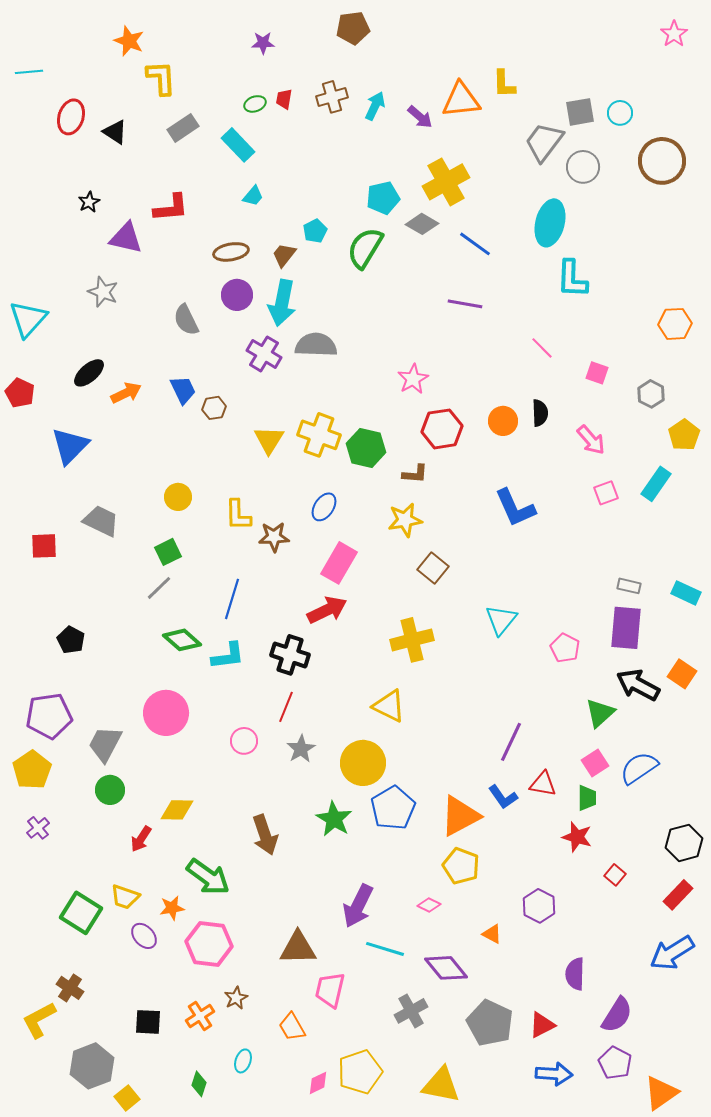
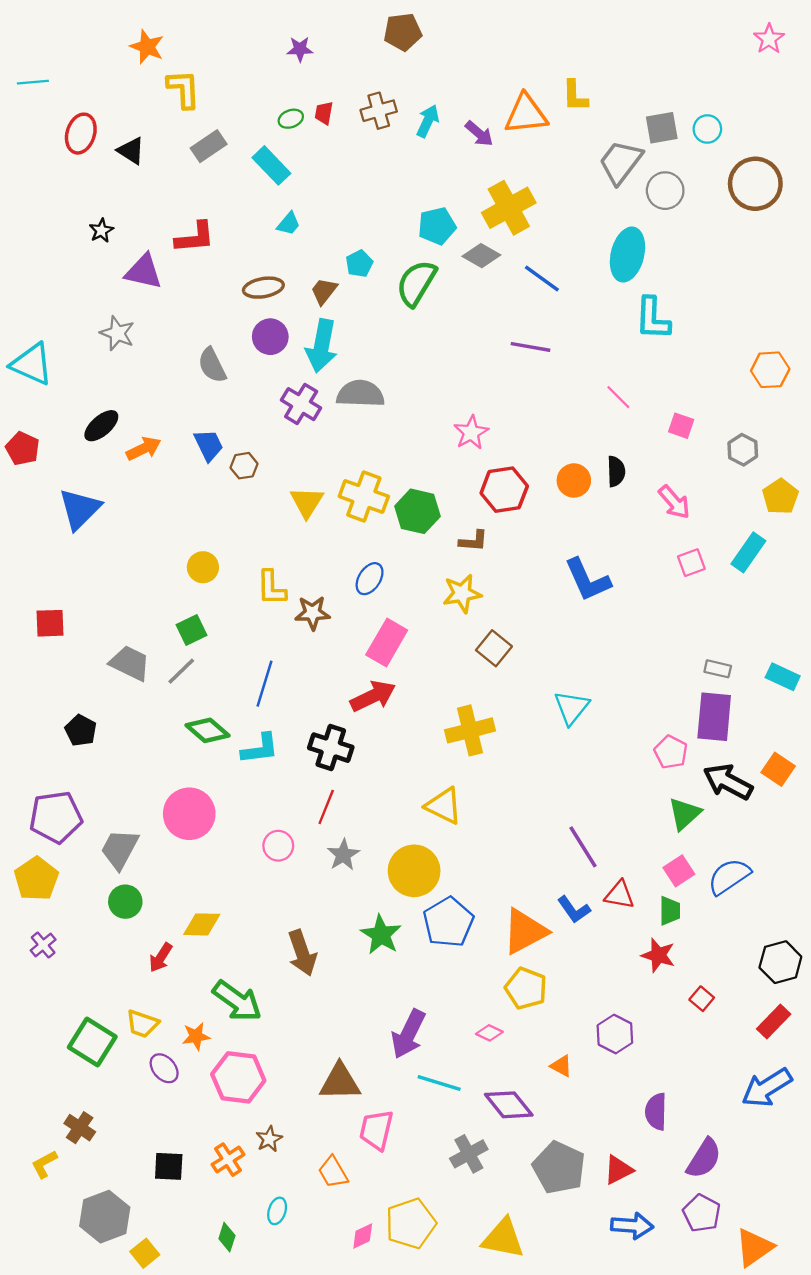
cyan triangle: (28, 319) -> (32, 364), turned -48
gray trapezoid: (101, 521) -> (130, 663), moved
pink pentagon: (565, 648) -> (671, 752), moved
purple line: (511, 742) -> (583, 847), turned -57
yellow L-shape: (39, 1020) -> (44, 1164), size x0.7

